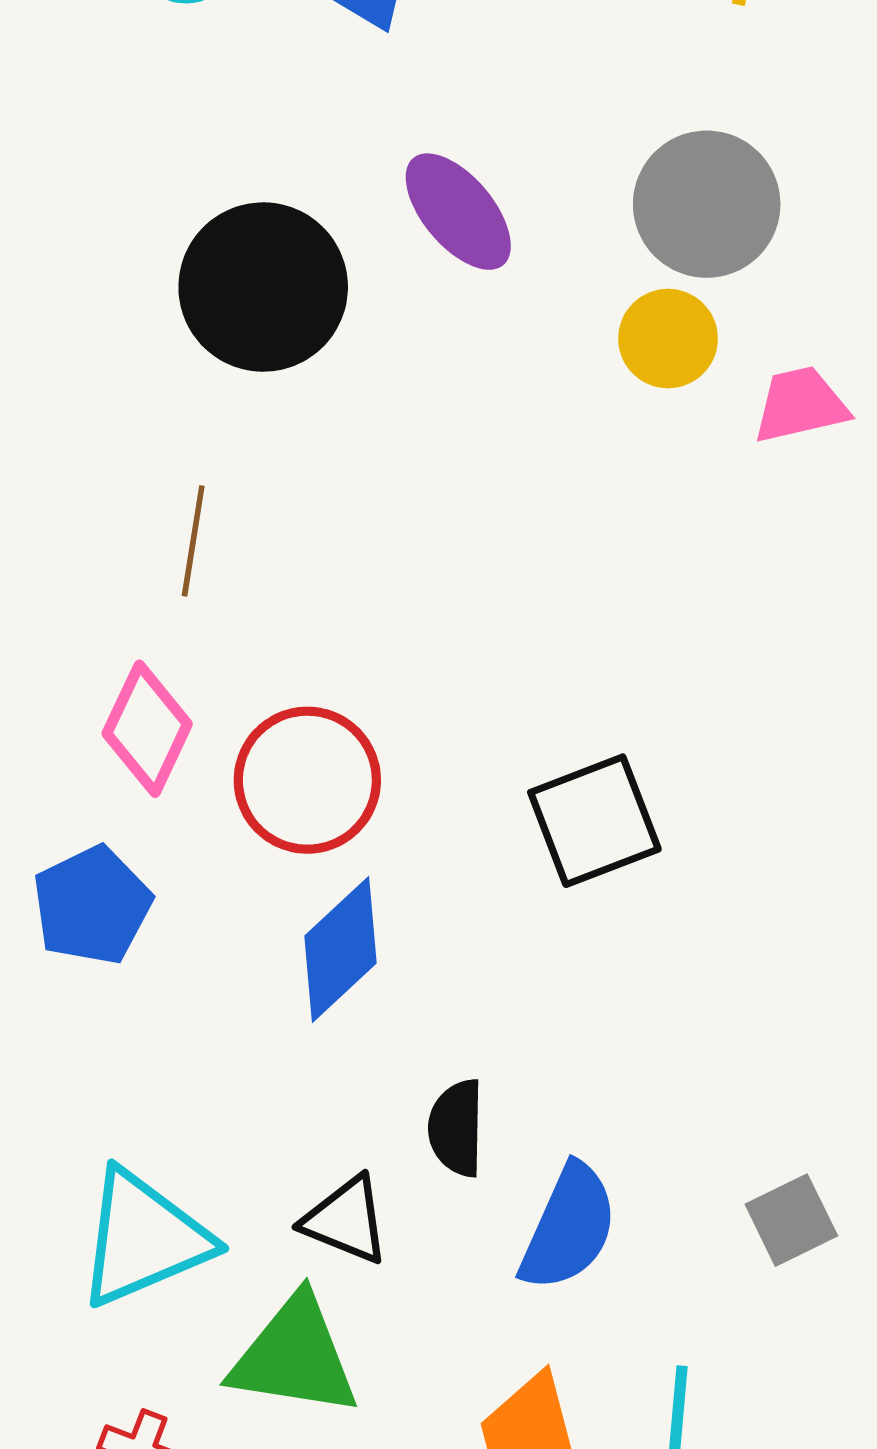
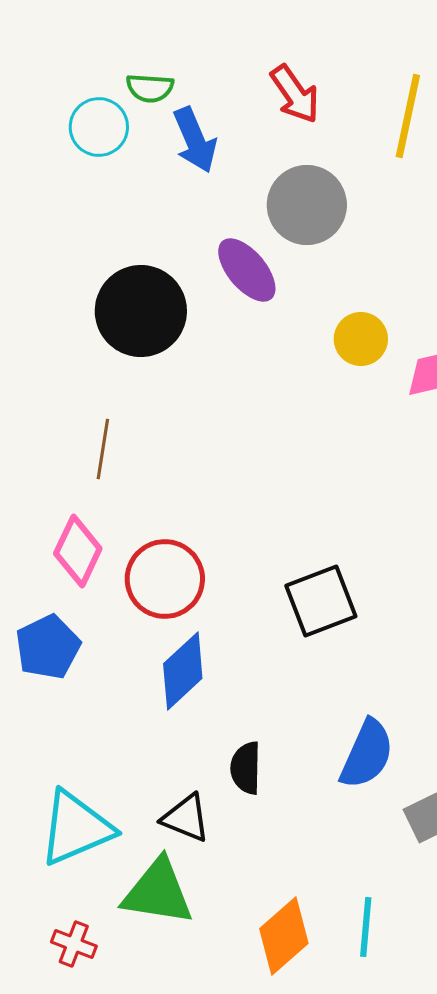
gray circle: (707, 204) -> (307, 205), moved
blue semicircle: (569, 1227) -> (367, 754), moved

